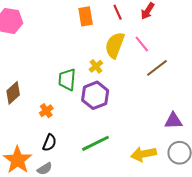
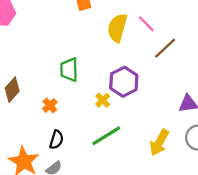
yellow cross: (96, 66) -> (103, 100), moved
purple hexagon: (95, 95) -> (124, 82), moved
yellow arrow: (144, 154) -> (159, 143), turned -45

